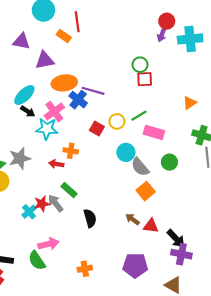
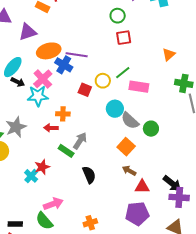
green circle: (140, 65) -> (118, 16), moved
green circle: (169, 162) -> (151, 129), moved
orange square: (146, 191) -> (126, 147), moved
gray arrow: (56, 203) -> (80, 141), moved, turned 78
red triangle: (151, 226) -> (142, 187), moved

